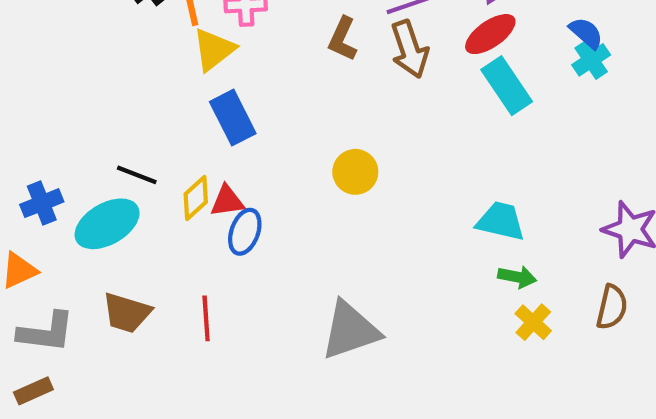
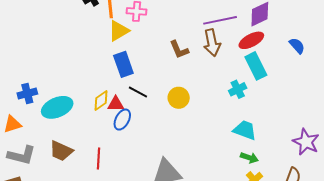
brown L-shape: (343, 39) -> (179, 50), moved, turned -55
cyan cross: (591, 60) -> (238, 89), moved
black line: (137, 175) -> (138, 92), moved

